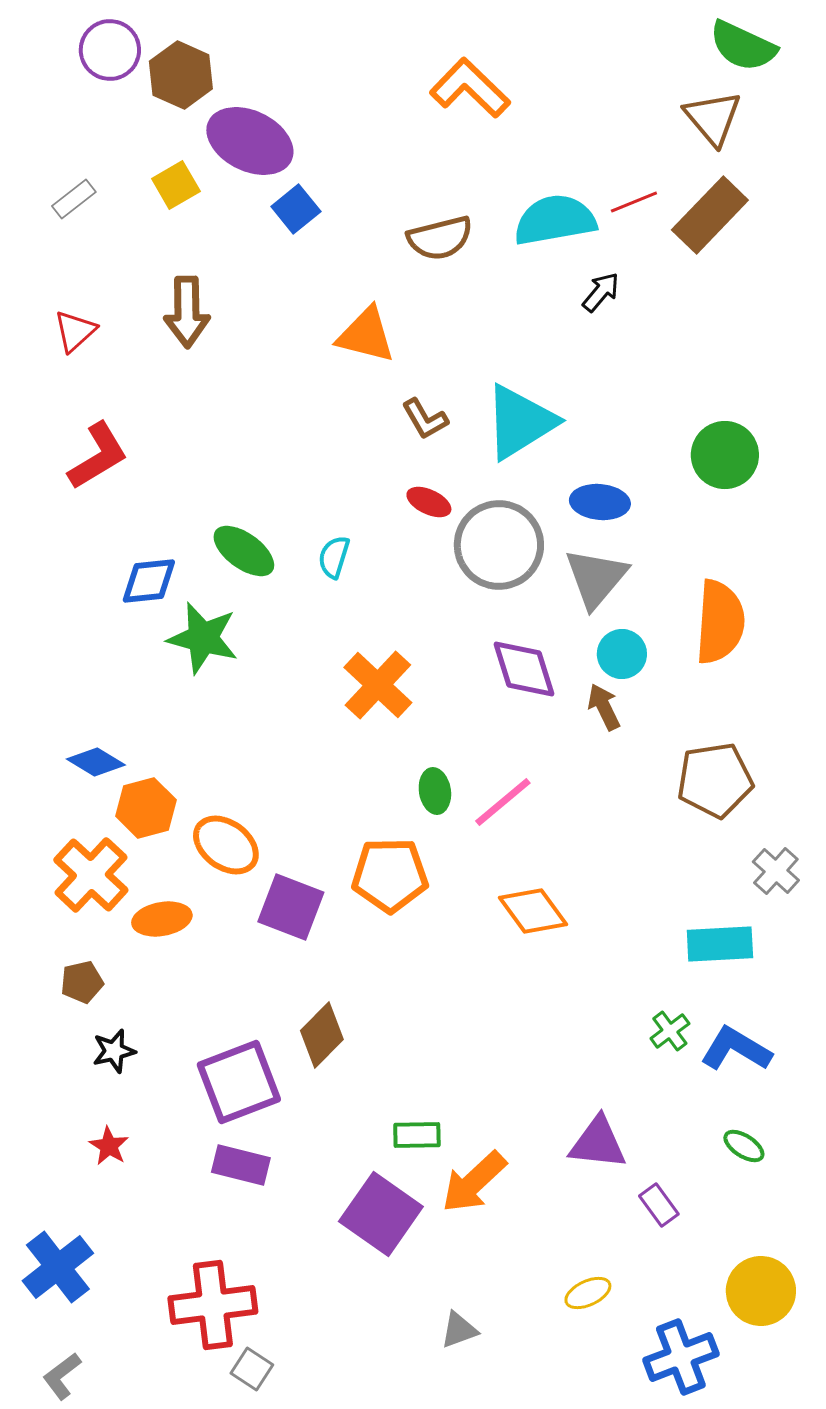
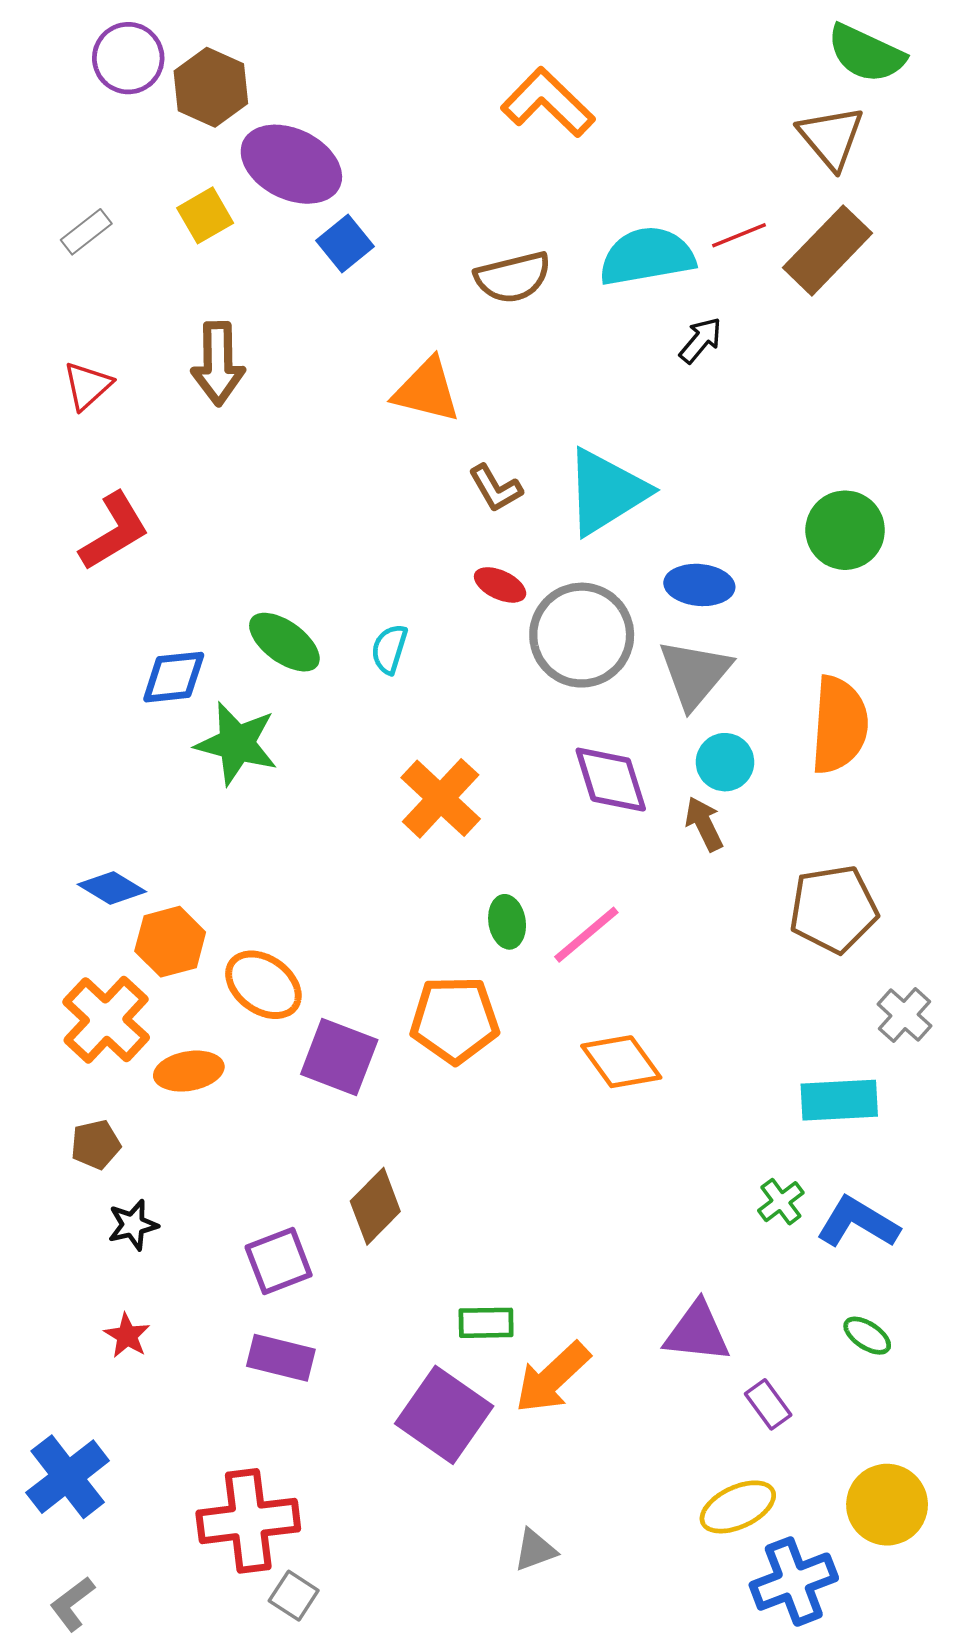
purple square: (239, 1082) -> (279, 1261), size x0.7
yellow ellipse: (588, 1293) -> (738, 1507), moved, size x1.4

